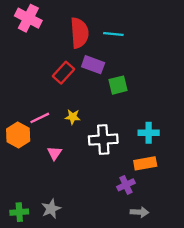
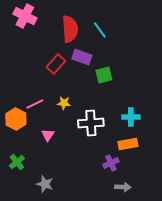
cyan line: (113, 34) -> (100, 30), turned 48
gray star: (51, 209) -> (45, 184), turned -30
green cross: (19, 212) -> (17, 162), moved, turned -35

